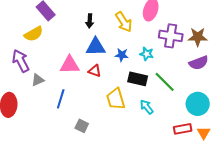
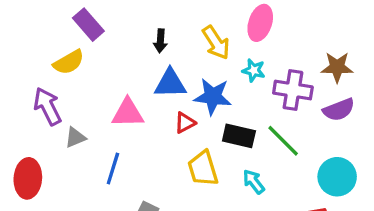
purple cross: (171, 36) -> (293, 90), moved
cyan star: (147, 54) -> (254, 70), moved
blue star: (122, 55) -> (213, 97), size x1.6
red triangle: (95, 71) -> (185, 123), moved, turned -48

